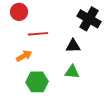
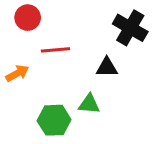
orange arrow: (24, 56) -> (17, 73), moved
green triangle: (72, 72) -> (89, 104), moved

